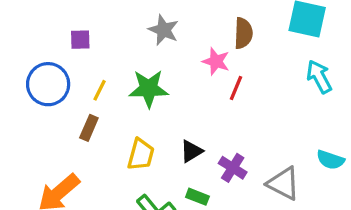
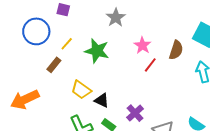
brown semicircle: (243, 33) -> (176, 50), moved
black triangle: (191, 151) -> (102, 100), moved, turned 42
yellow trapezoid: (141, 155) -> (81, 90), turned 95

